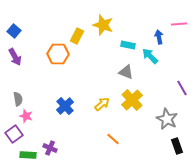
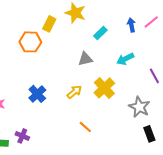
pink line: (179, 24) -> (151, 22), moved, turned -35
cyan rectangle: (128, 45) -> (100, 33), turned -56
cyan arrow: (150, 56) -> (125, 59), moved, turned -72
gray triangle: (126, 72) -> (85, 59), moved, turned -35

